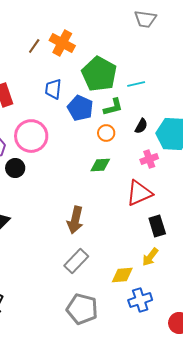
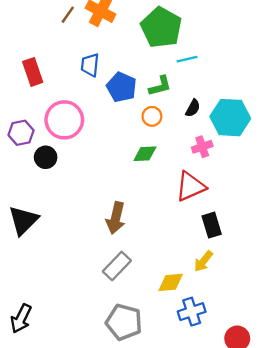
green pentagon: (99, 74) -> (161, 28), moved

